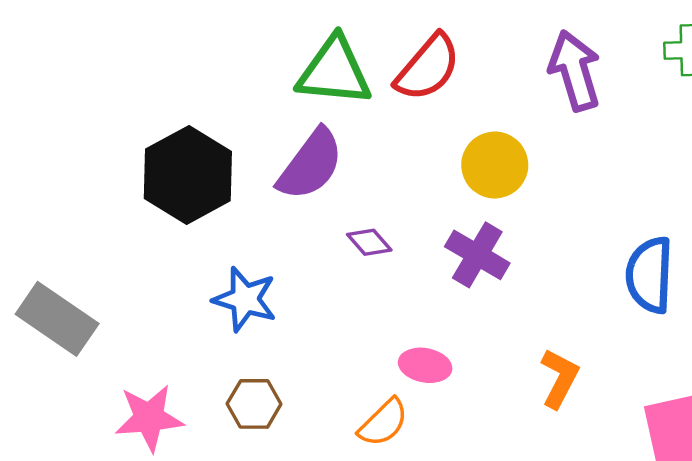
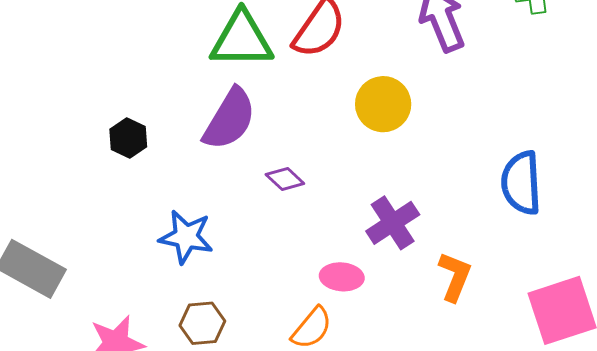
black hexagon: (188, 175) -> (128, 138), size x0.5
purple cross: (477, 255) -> (393, 223), moved, turned 32

